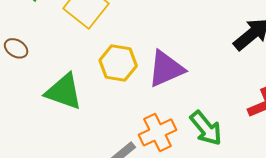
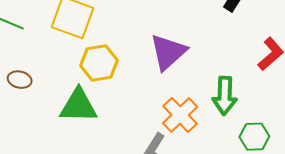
yellow hexagon: (118, 63) -> (99, 63), moved
green arrow: (206, 128) -> (225, 96), turned 60

